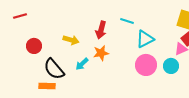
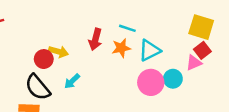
red circle: (34, 46) -> (44, 59), moved
orange star: (101, 53) -> (121, 48), moved
cyan circle: (171, 66) -> (173, 79), moved

